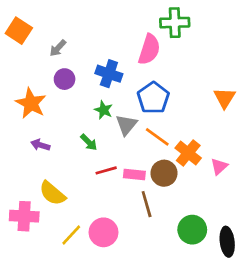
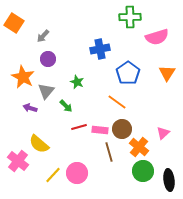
pink semicircle: (149, 49) -> (157, 37), moved, turned 55
blue cross: (109, 74) -> (100, 49), moved, turned -30
blue pentagon: (153, 98) -> (128, 73), moved
gray triangle: (126, 125) -> (46, 91), moved
orange cross: (188, 153) -> (139, 147), moved
pink triangle: (219, 166) -> (163, 133), moved
pink cross: (24, 216) -> (18, 161), turned 35

